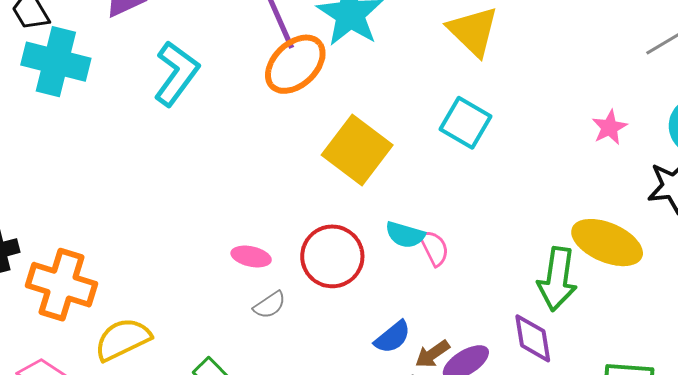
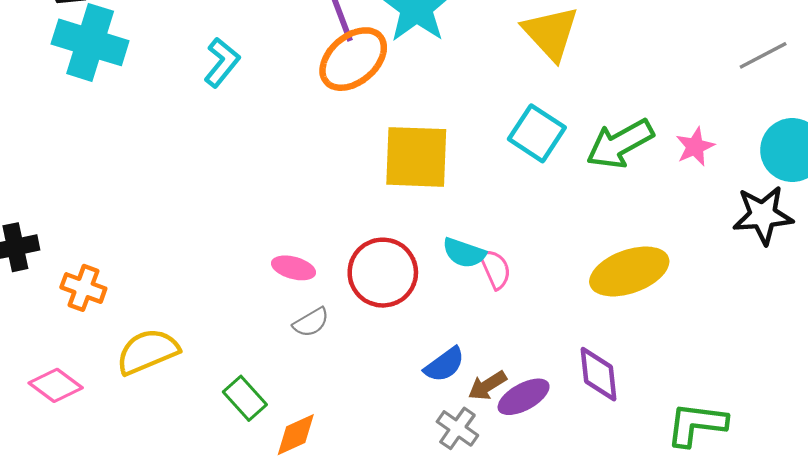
cyan L-shape: (176, 74) -> (222, 62), size x0.7
yellow square: (357, 150) -> (416, 157), turned -38
yellow ellipse: (607, 243) -> (629, 271), moved, turned -46
green arrow: (557, 279) -> (620, 144), moved, turned 50
orange cross: (61, 285) -> (83, 288), size x0.6

